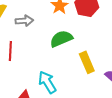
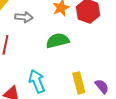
yellow rectangle: (87, 62) -> (79, 83), moved

